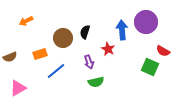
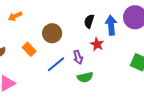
black semicircle: (85, 32) -> (89, 21), moved
orange rectangle: (40, 54) -> (29, 49), turned 64
blue line: (56, 71) -> (56, 64), moved

